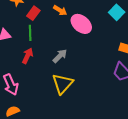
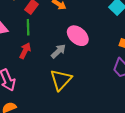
pink ellipse: (81, 24) -> (78, 36), moved

